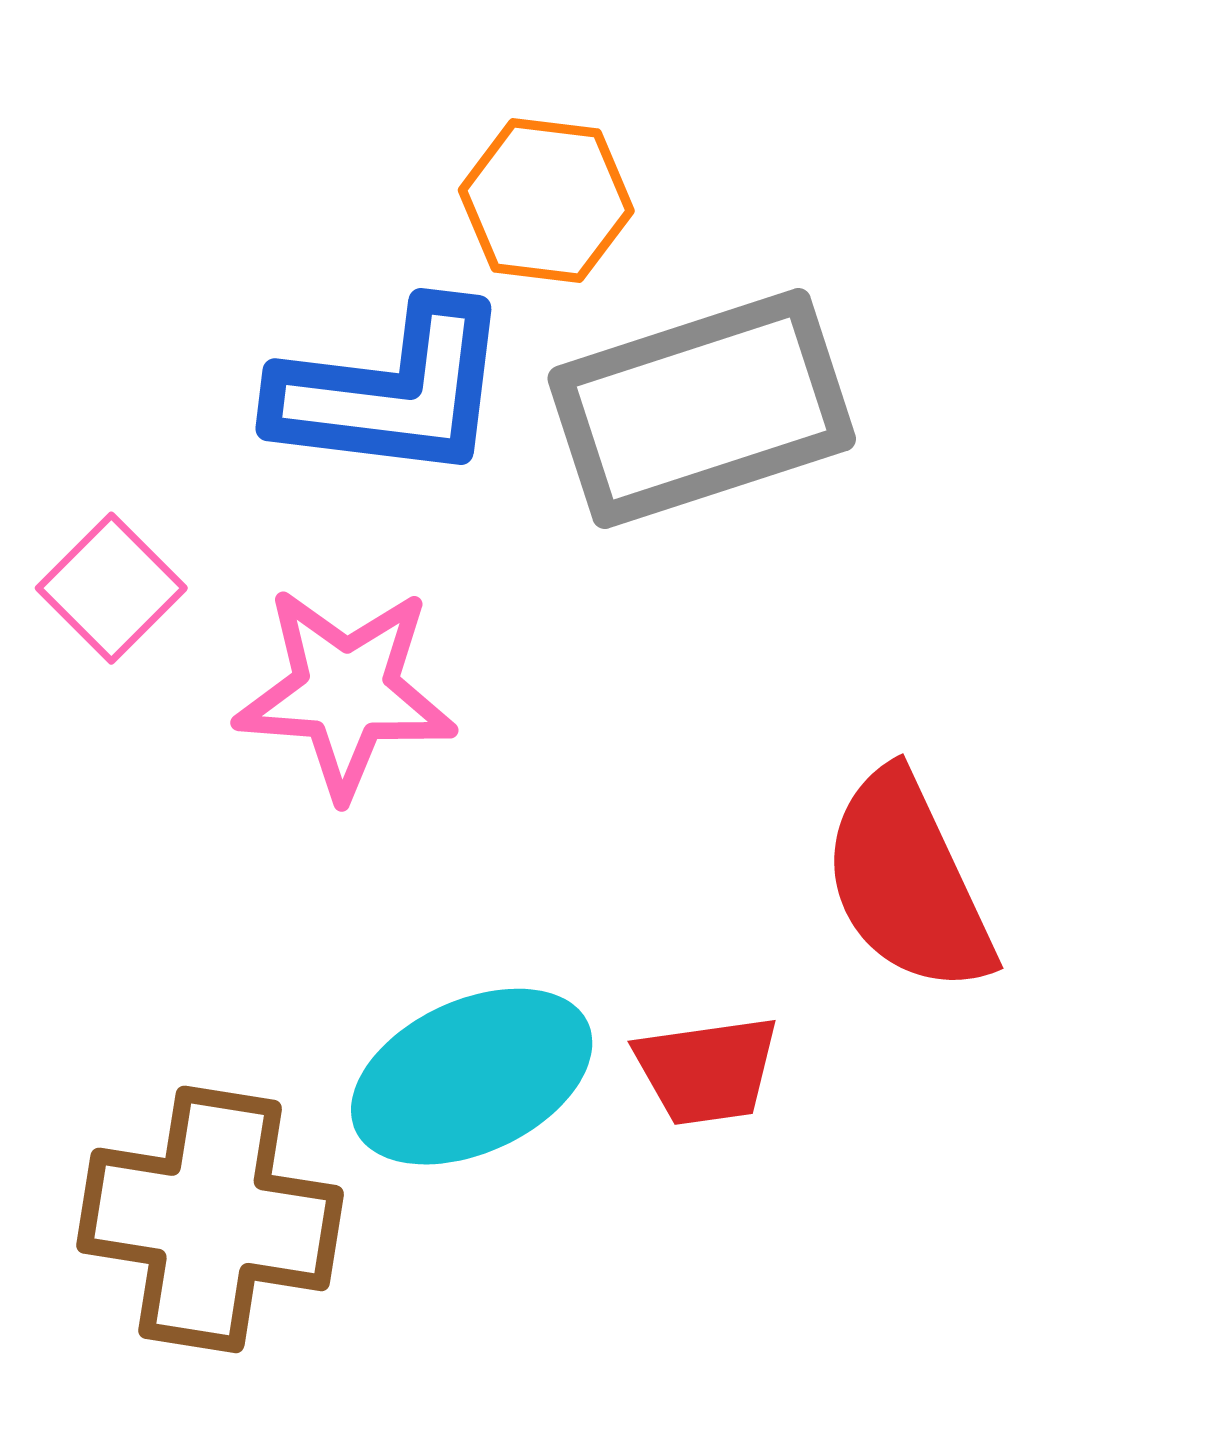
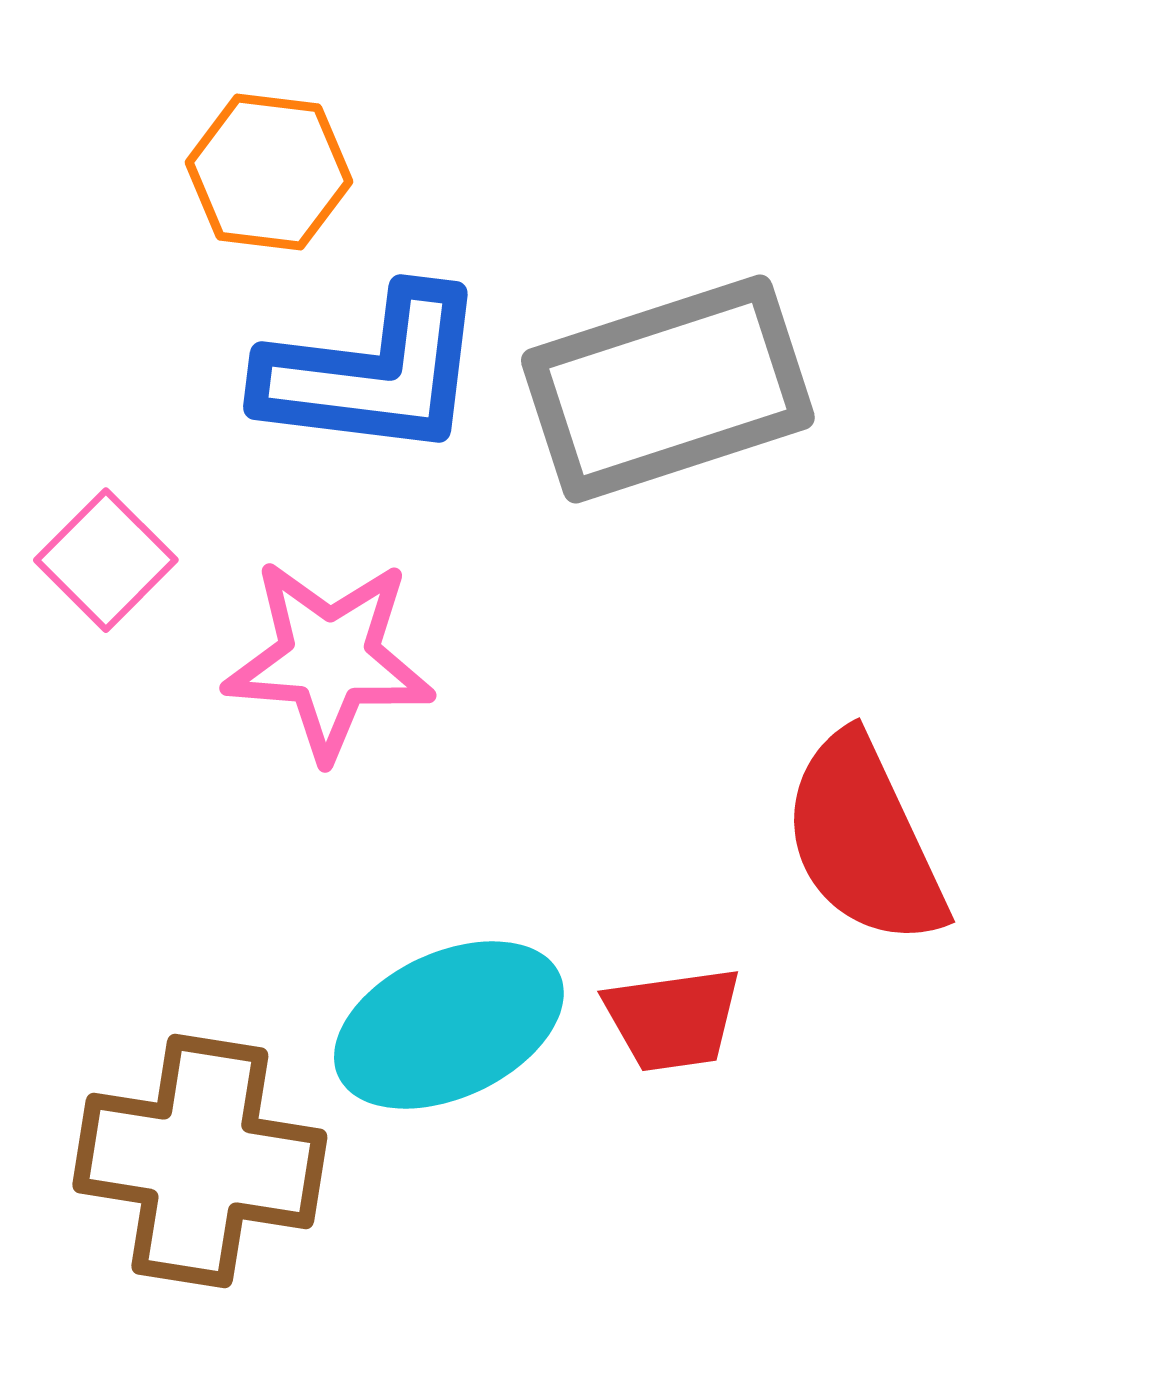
orange hexagon: (546, 201) -> (269, 172), moved

